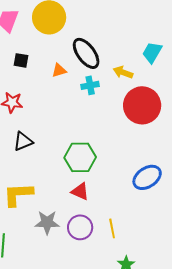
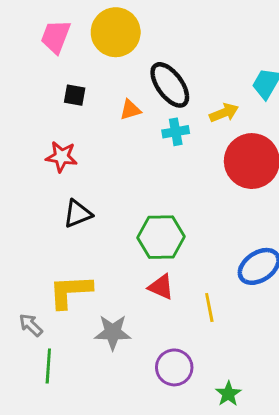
yellow arrow: (123, 72) -> (224, 113), turned 138
purple circle: (80, 227) -> (174, 367), moved
yellow line: (112, 228) -> (209, 307), moved

